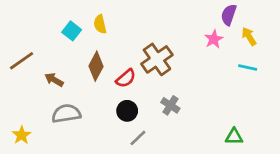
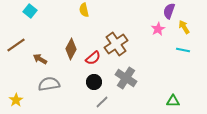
yellow semicircle: (100, 24) -> (84, 10), moved
cyan square: (72, 31) -> (30, 11), moved
gray cross: (170, 105) -> (126, 78), size x1.5

